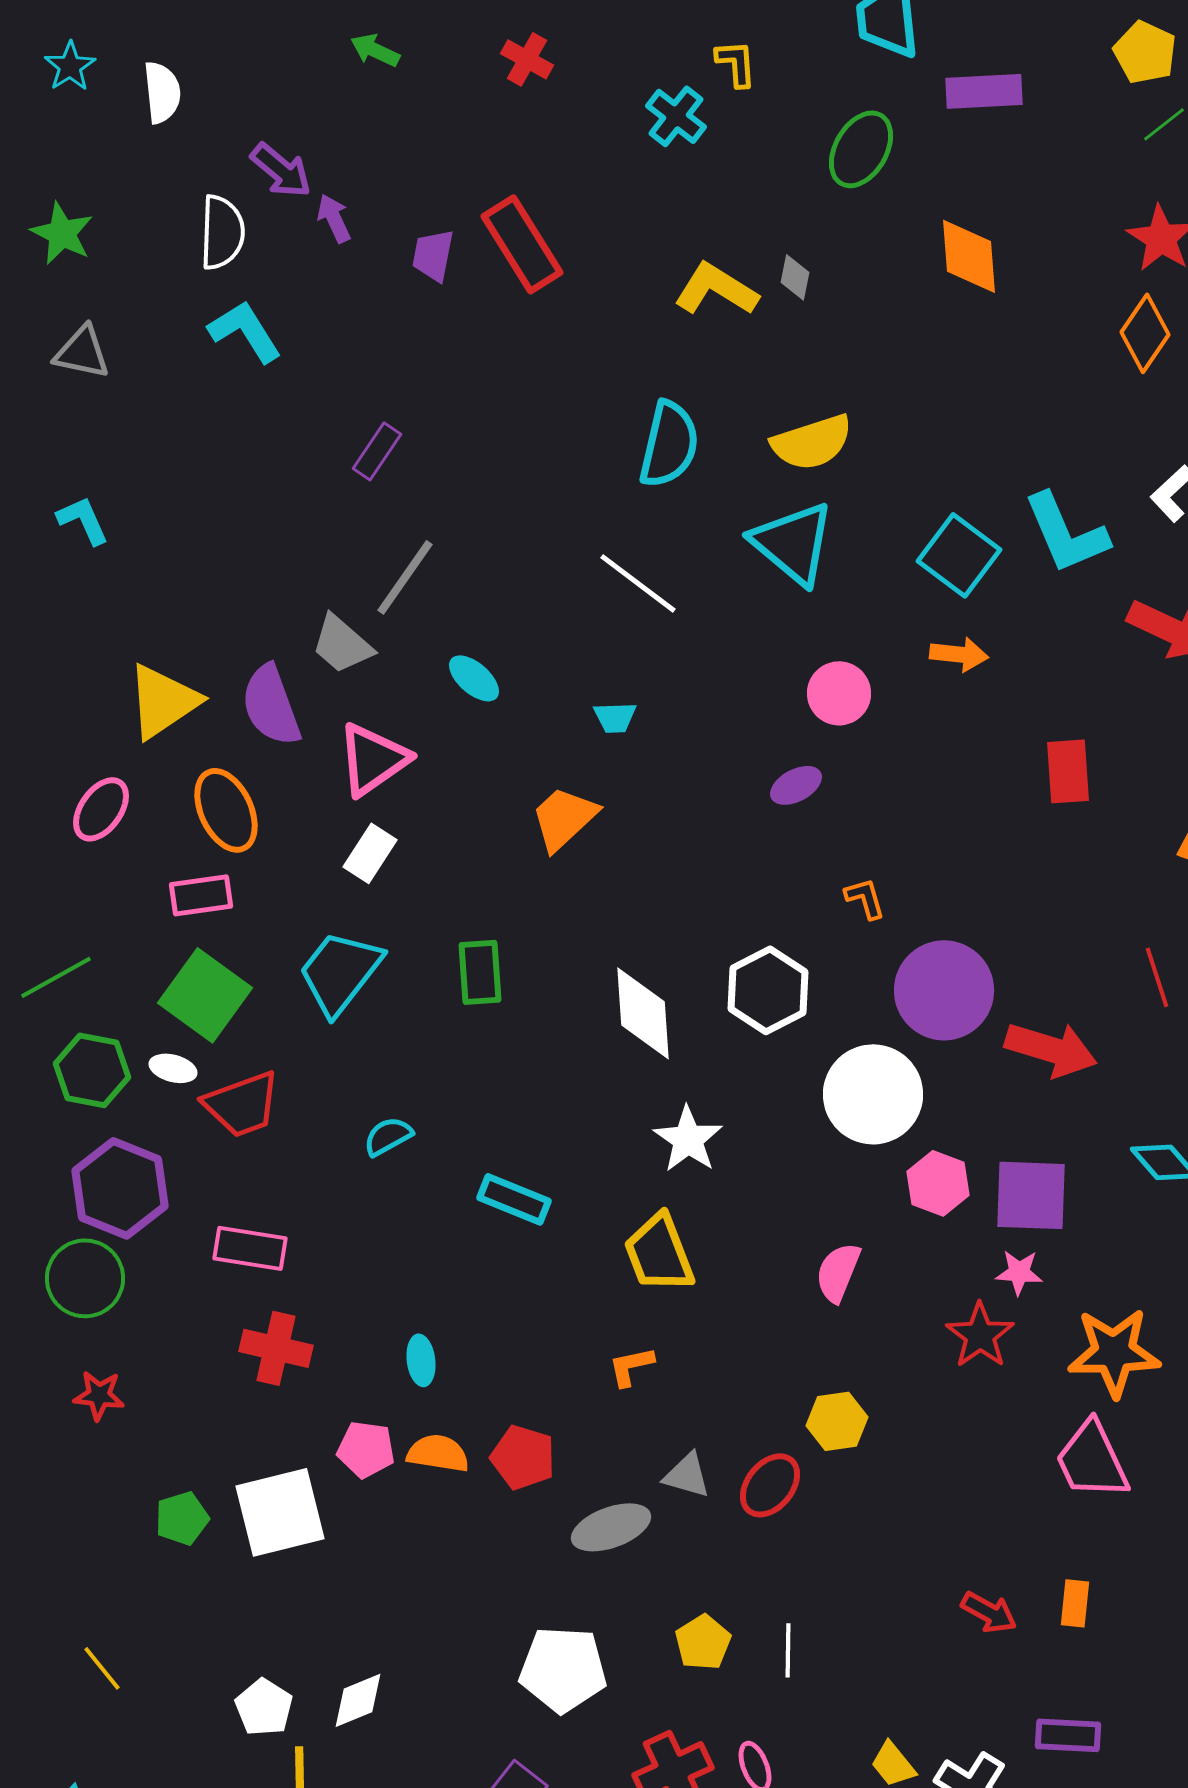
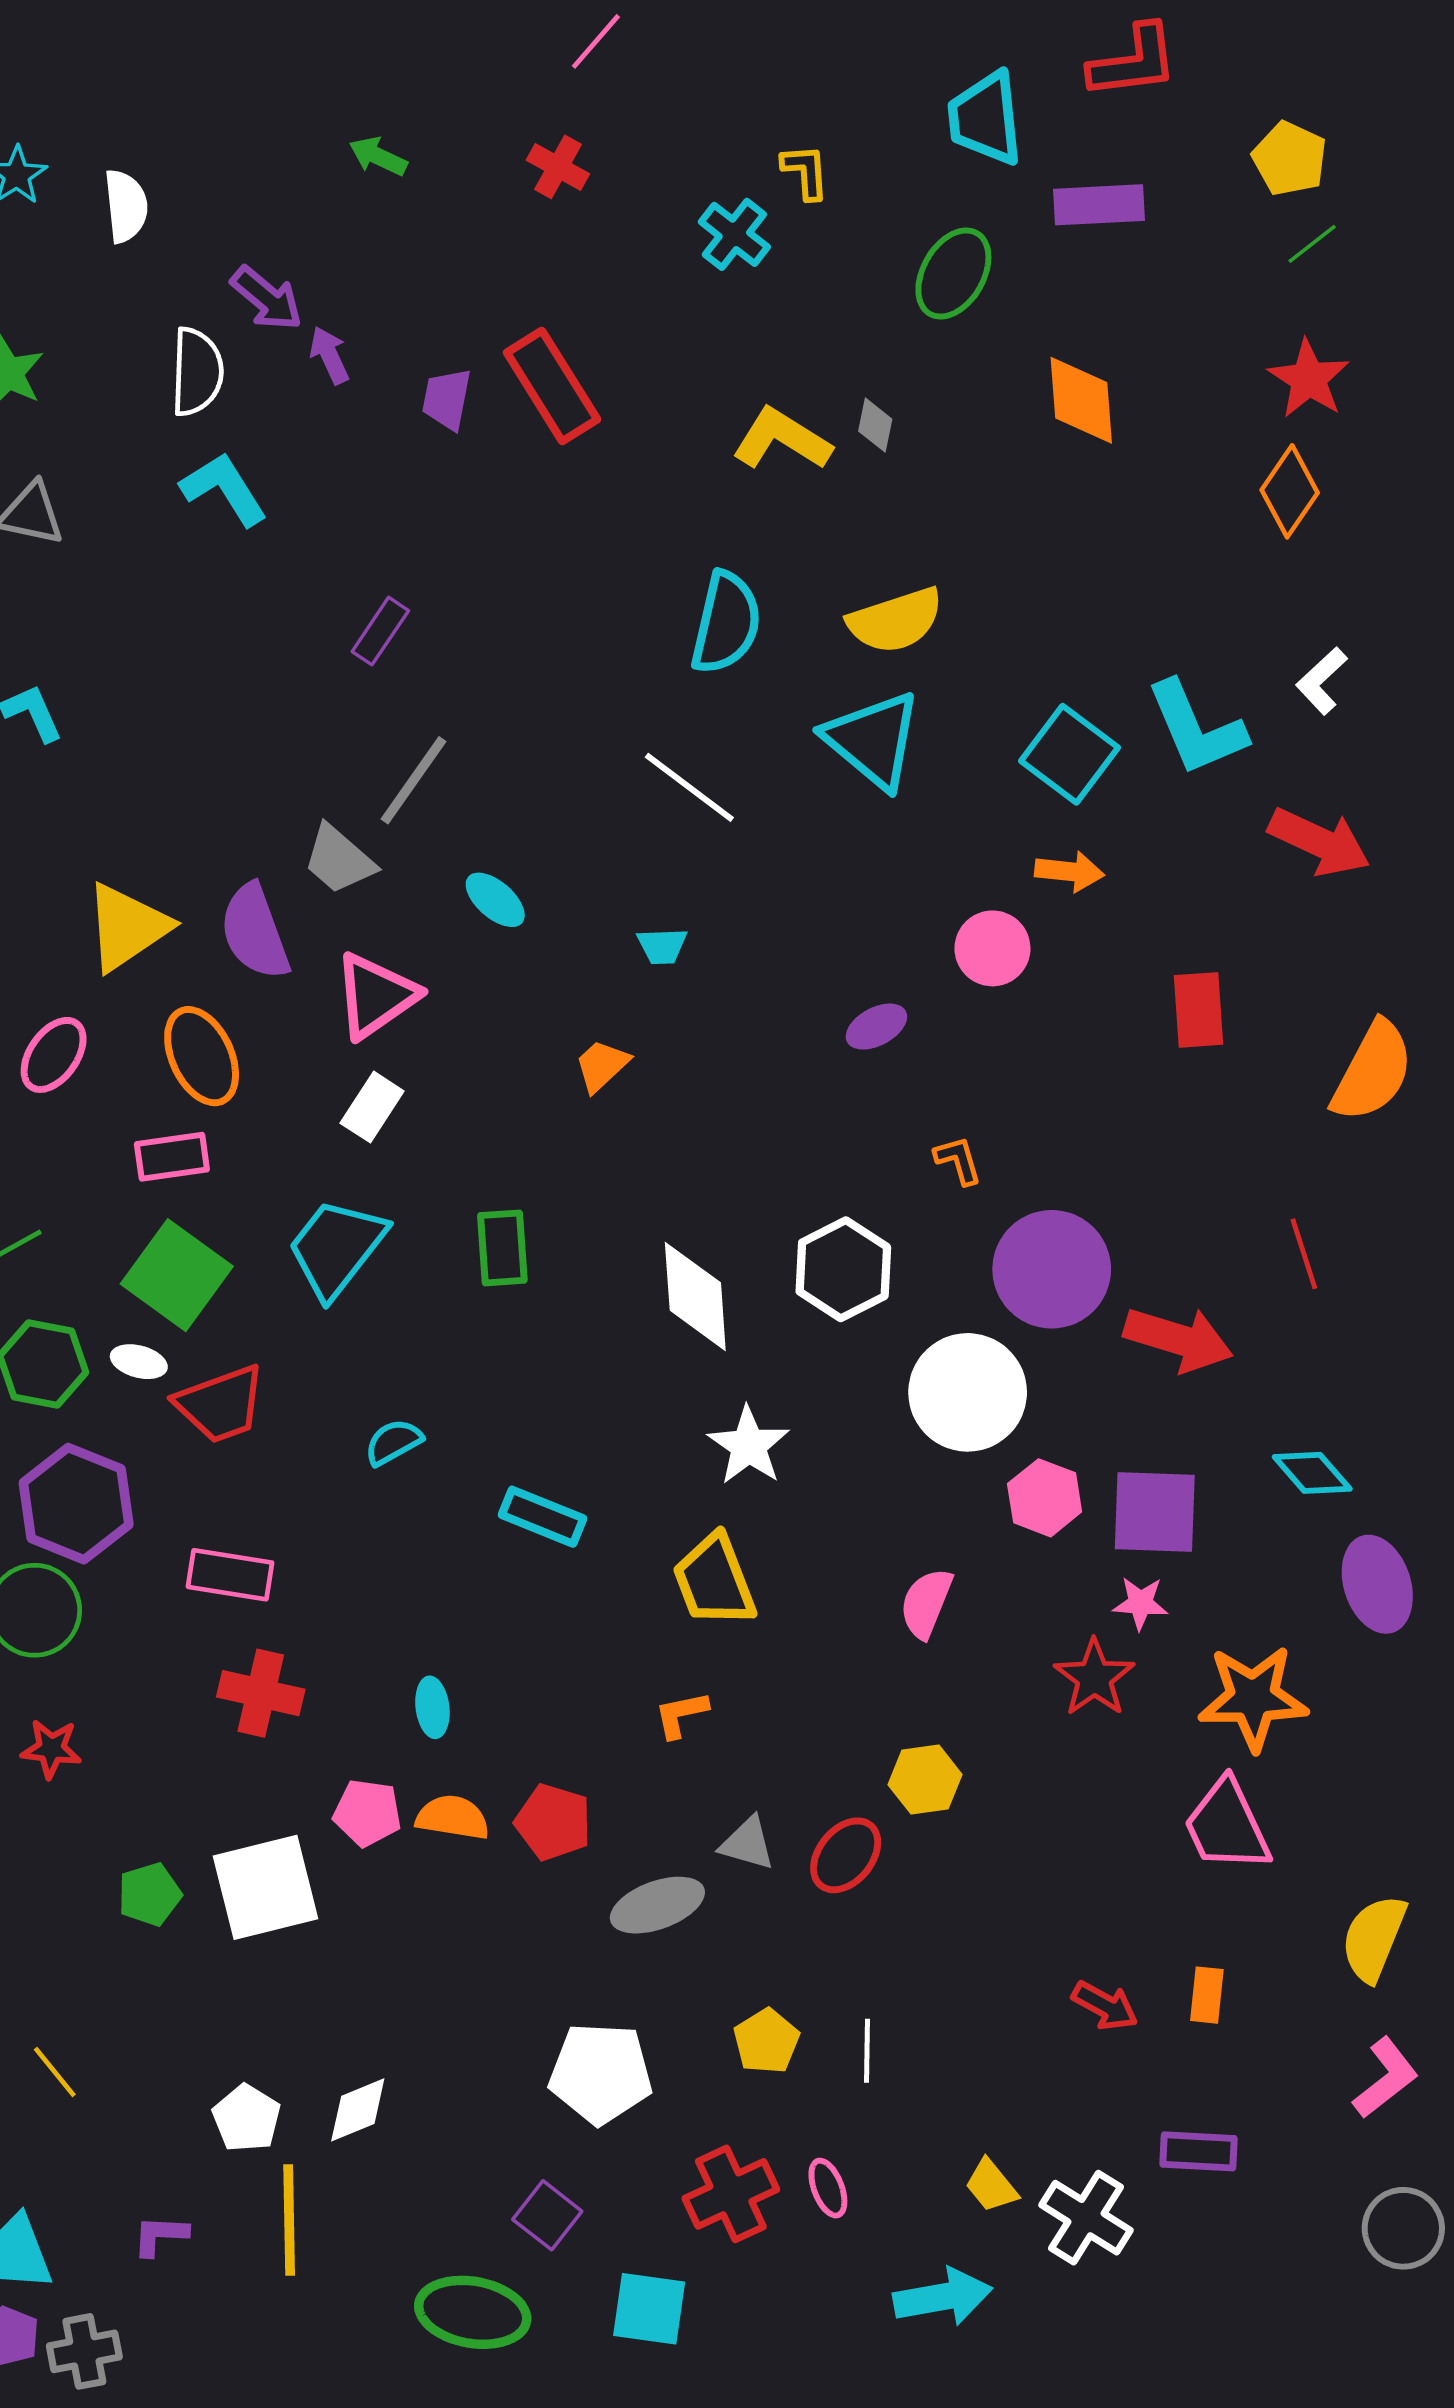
pink circle: (839, 693) -> (992, 948), moved
orange trapezoid: (564, 818) -> (602, 1066), size x0.7

